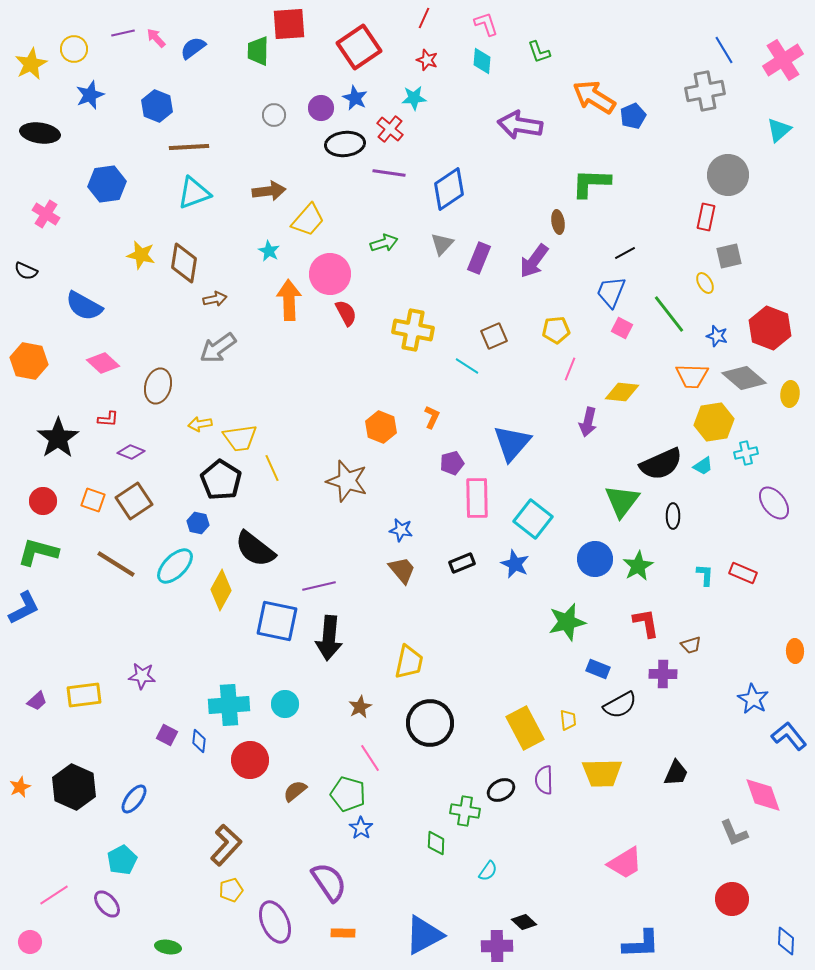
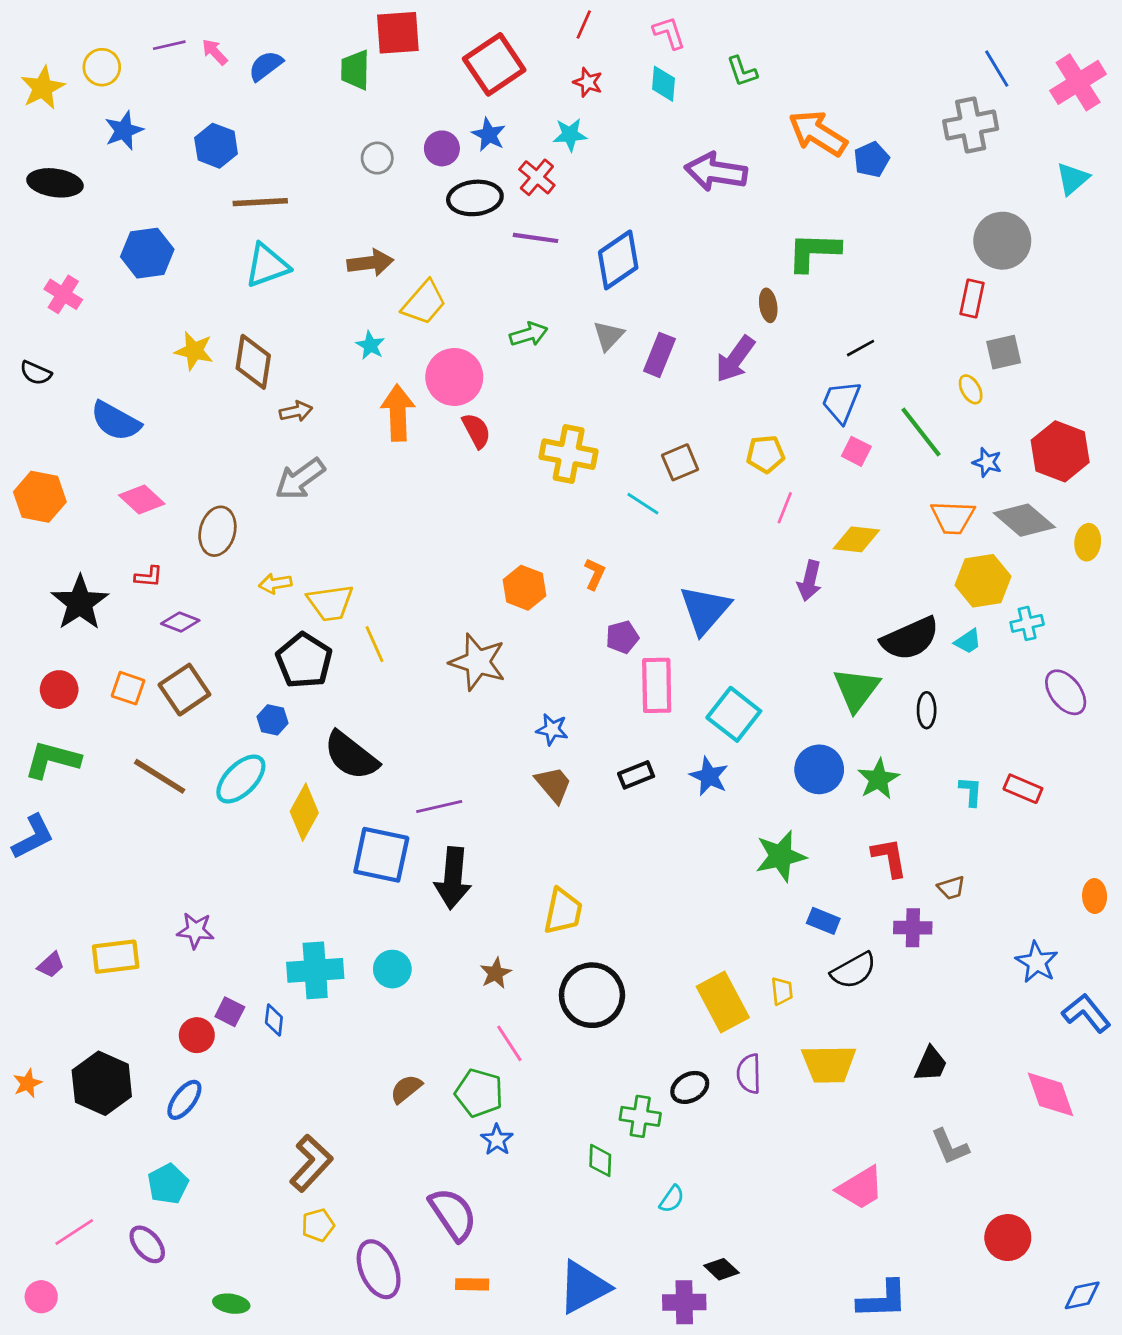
red circle: (250, 760) -> (197, 1035), moved, size x0.7
gray L-shape: (734, 833) -> (950, 1147), moved
blue diamond: (786, 941) -> (1082, 1295), turned 76

